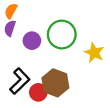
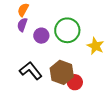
black L-shape: (20, 81) -> (31, 71), turned -85
red circle: (38, 92) -> (75, 82), moved

